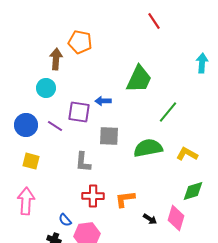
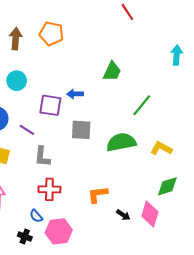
brown arrow: (56, 59) -> (16, 39), moved
green trapezoid: (139, 79) -> (112, 71), size x0.7
purple line: (55, 126) -> (27, 130), moved
gray L-shape: (83, 162) -> (42, 157), moved
red cross: (93, 196) -> (49, 189), moved

